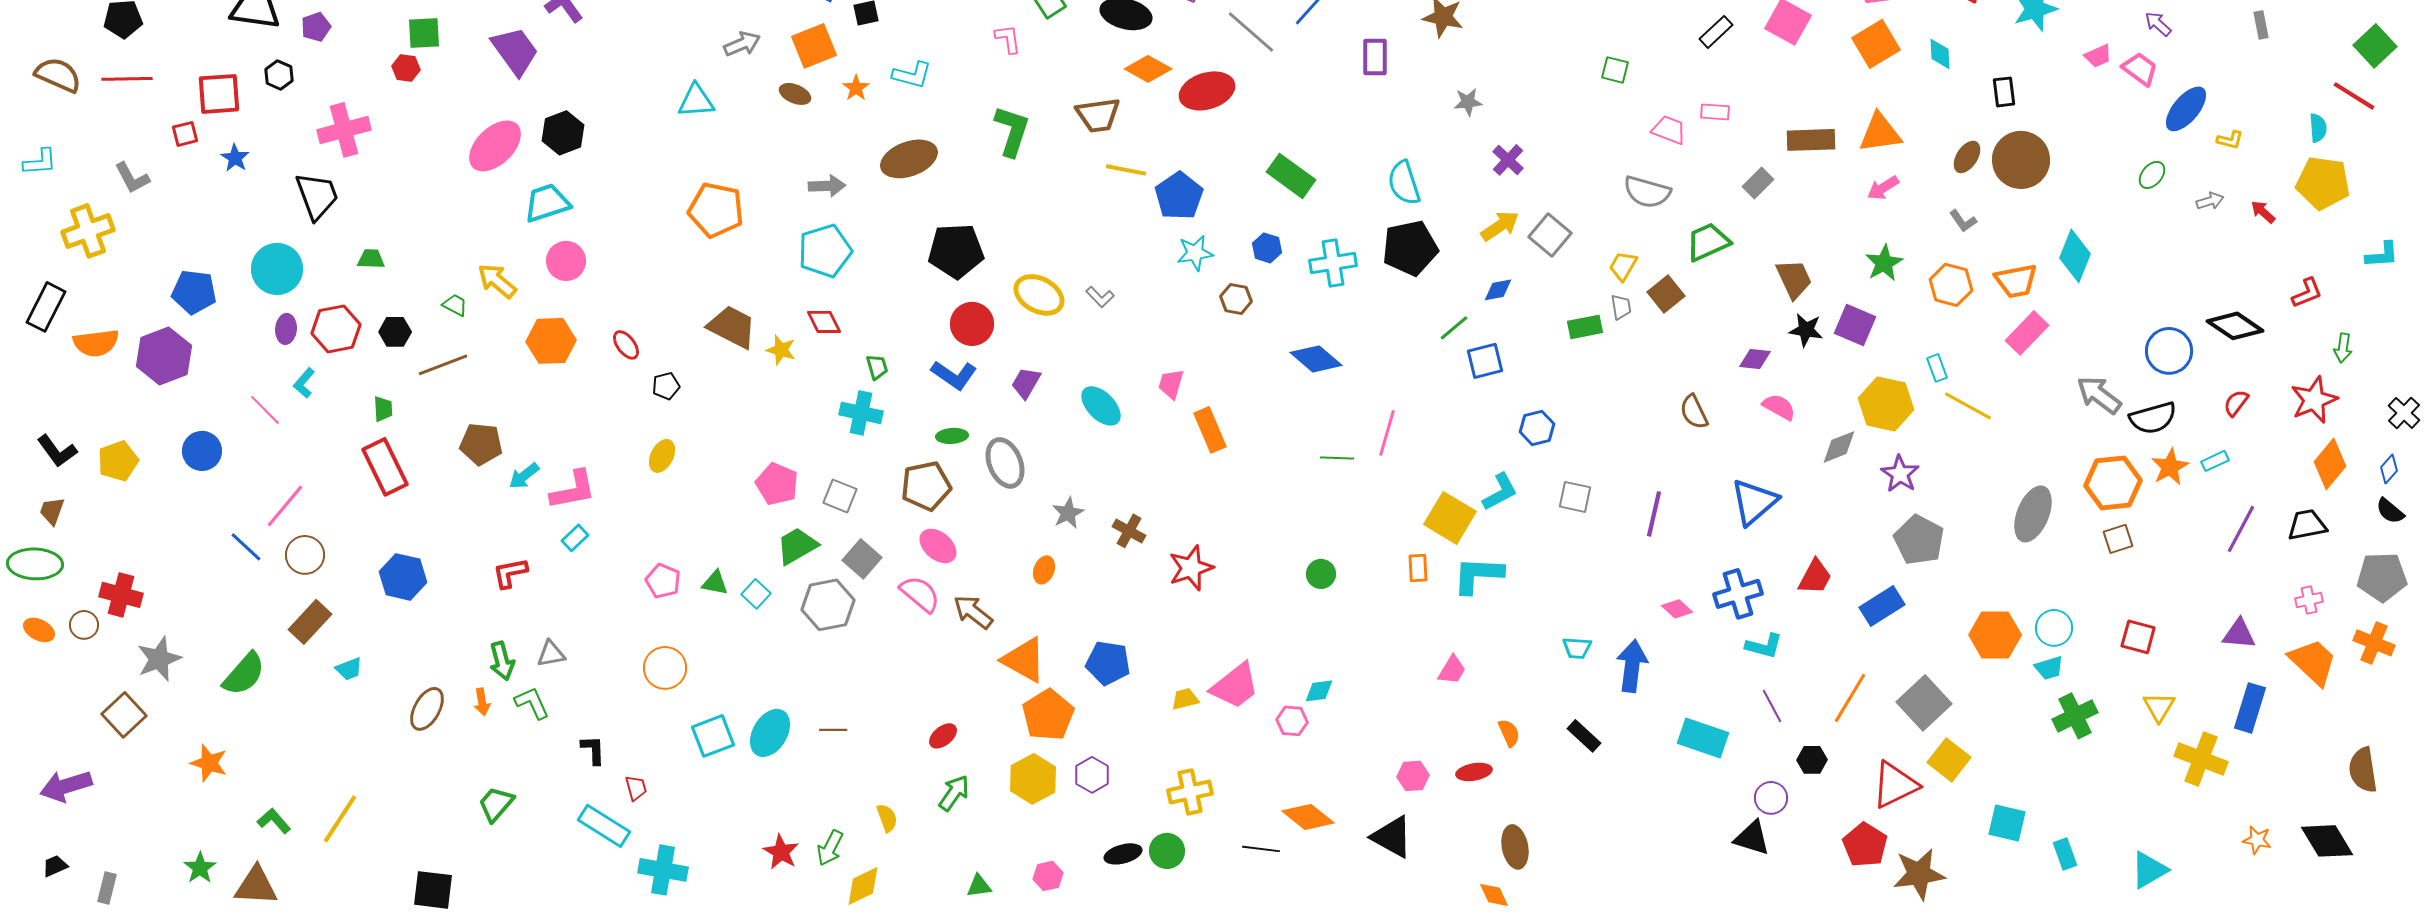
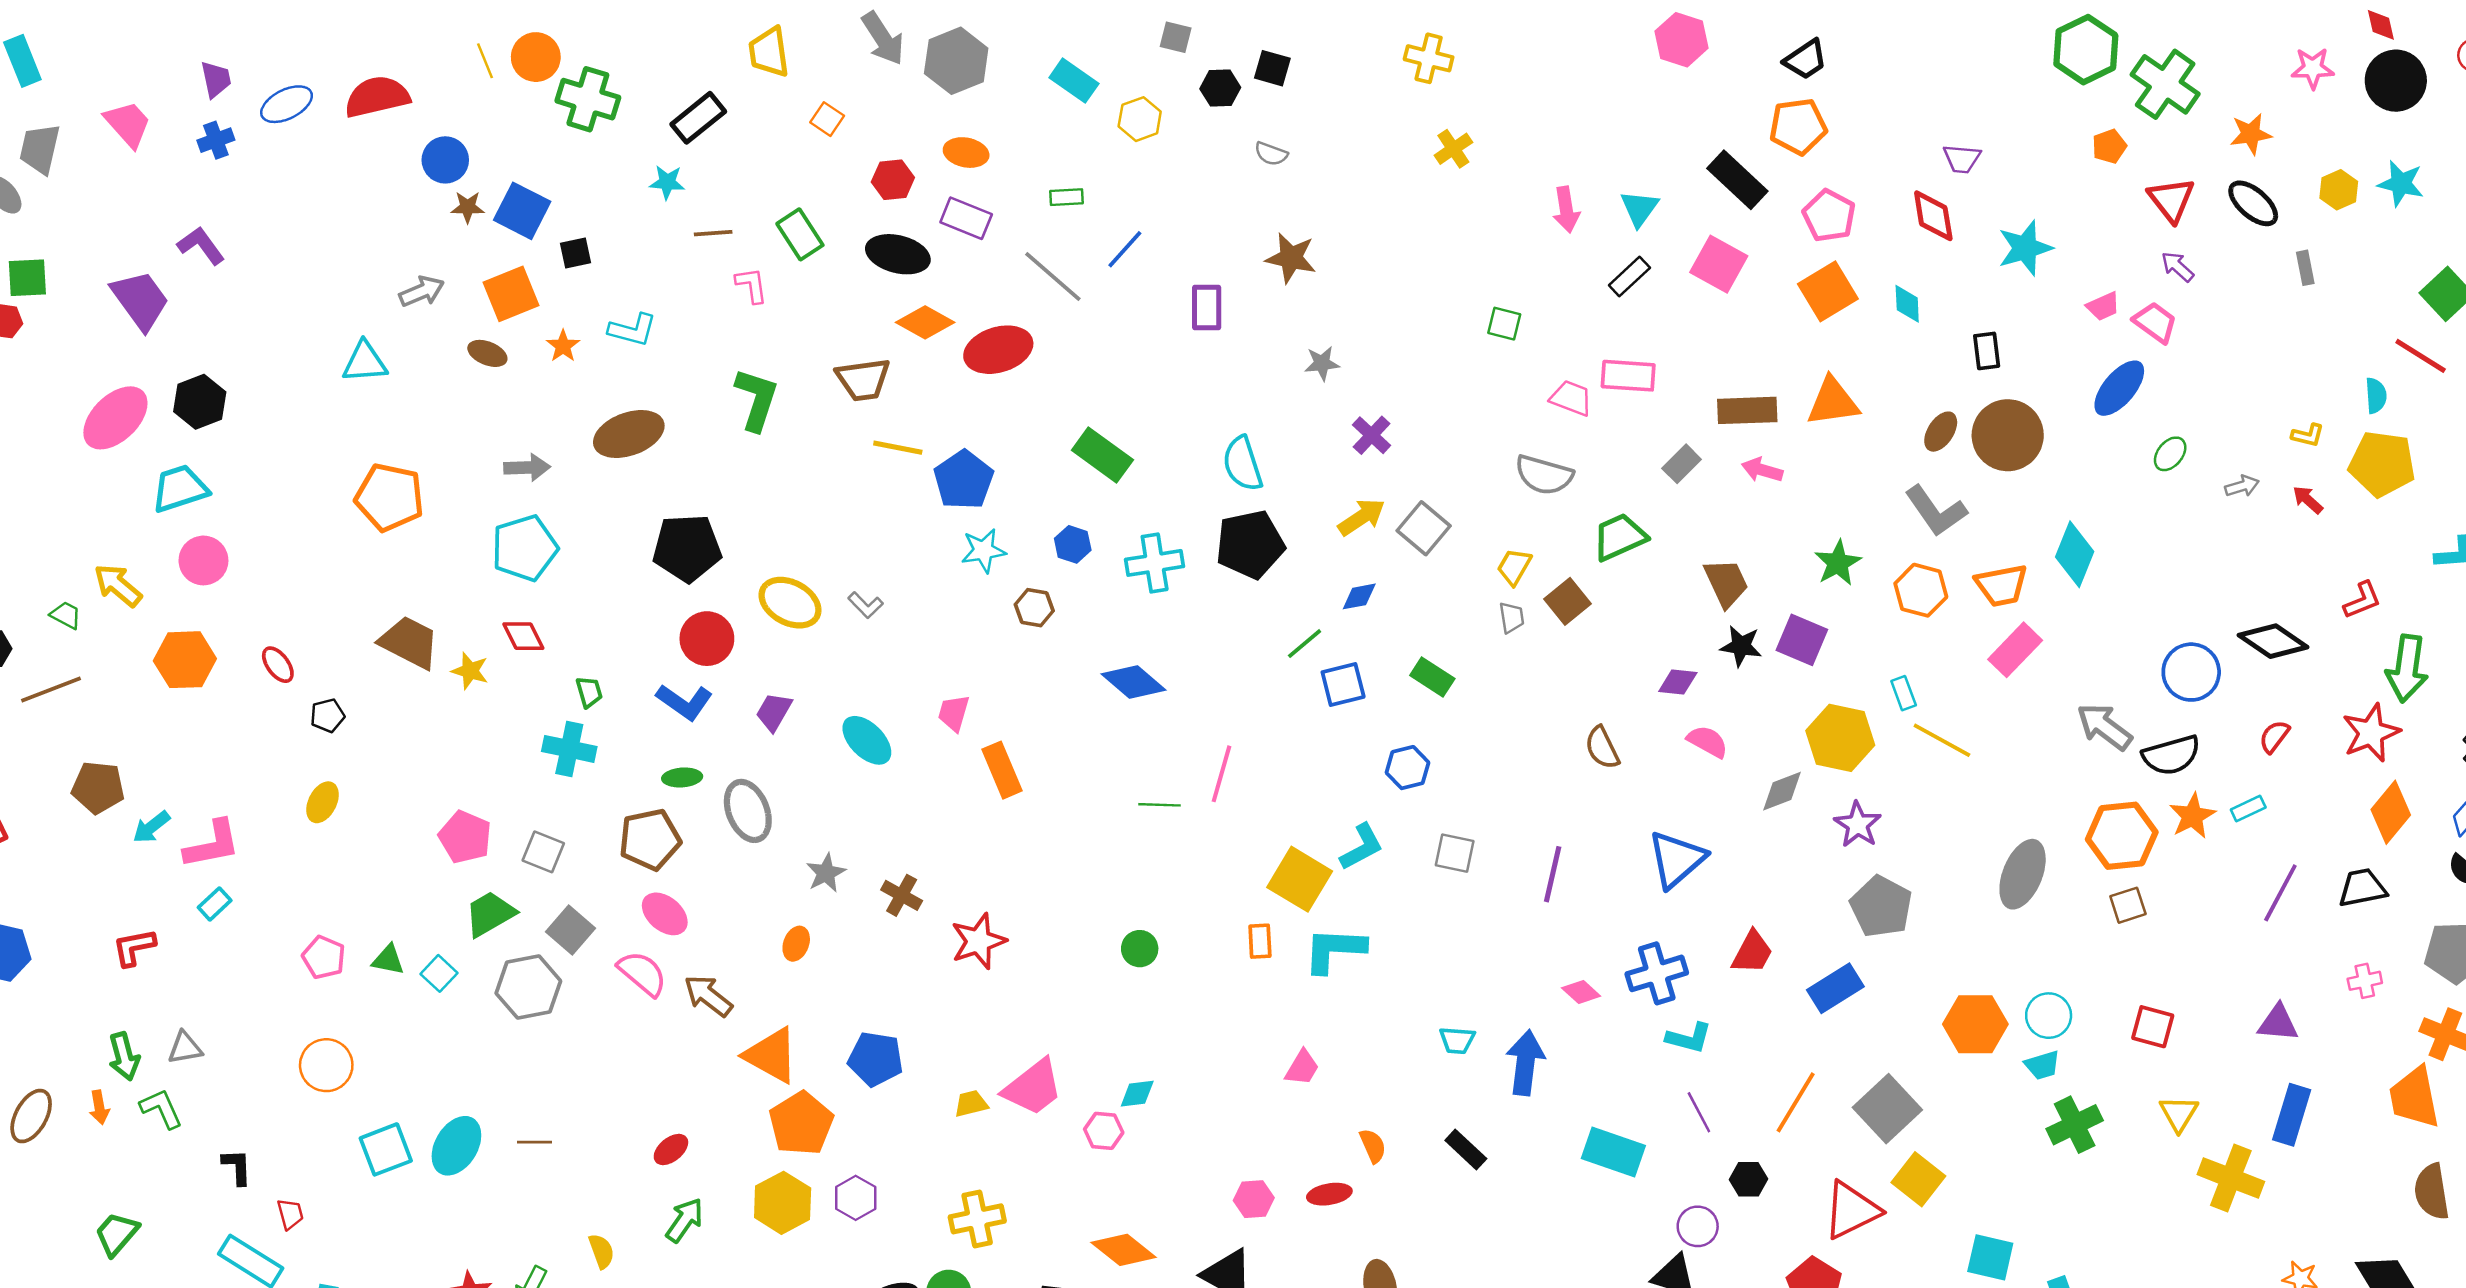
blue ellipse: (2186, 109) -> (2119, 388), moved
pink rectangle: (1715, 112) -> (1628, 376), size x1.5
yellow L-shape: (2230, 140) -> (2308, 435), moved
pink arrow: (1883, 188) -> (1762, 470), moved, turned 48
gray L-shape: (1963, 221) -> (1936, 511), size x1.8
green rectangle: (1585, 327) -> (1432, 677), moved, turned 44
green arrow: (2343, 348) -> (2407, 668), size x1.8
orange trapezoid: (2313, 662) -> (2414, 1097), moved, turned -144

